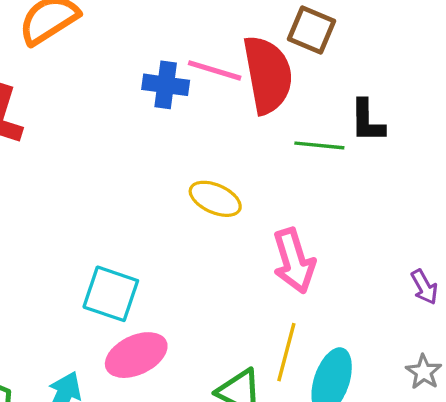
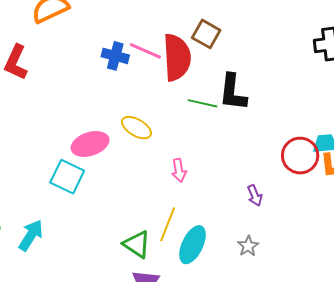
black L-shape: (367, 121) -> (233, 92), size x1.4
pink arrow: (294, 261) -> (179, 170), size x0.6
pink ellipse: (136, 355) -> (90, 144), moved

